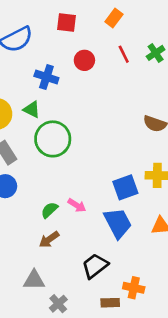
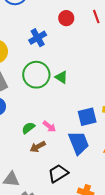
blue cross: (46, 77) -> (38, 38), moved, turned 36
green triangle: (32, 109) -> (61, 77), moved
brown arrow: (49, 239) -> (38, 147), moved

